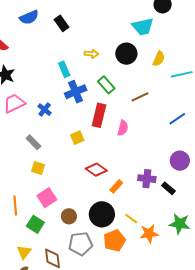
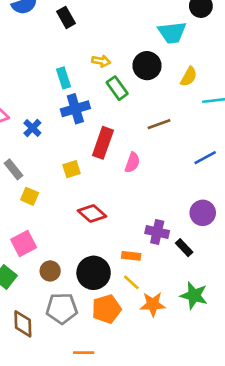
green rectangle: (106, 85) -> (117, 88), moved
yellow square: (38, 168) -> (30, 196), moved
orange rectangle: (116, 186) -> (131, 256), moved, turned 48

